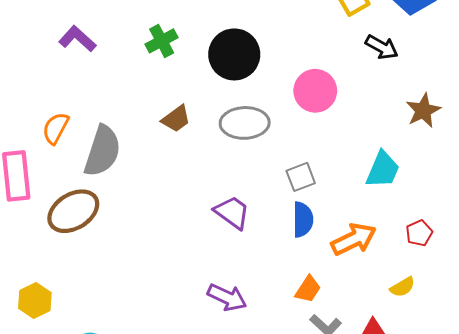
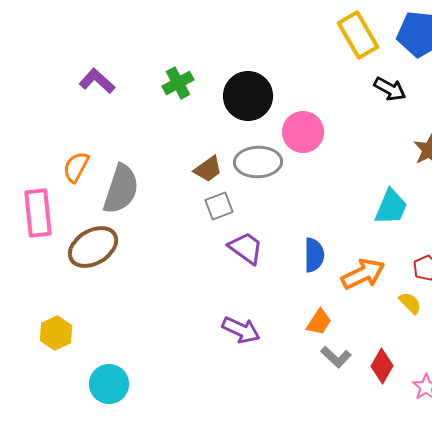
pink circle: (315, 91) -> (303, 132), moved
brown trapezoid: (176, 119) -> (208, 169), moved
gray square: (301, 177) -> (219, 206), moved
yellow semicircle: (402, 287) -> (410, 303), moved, turned -105

